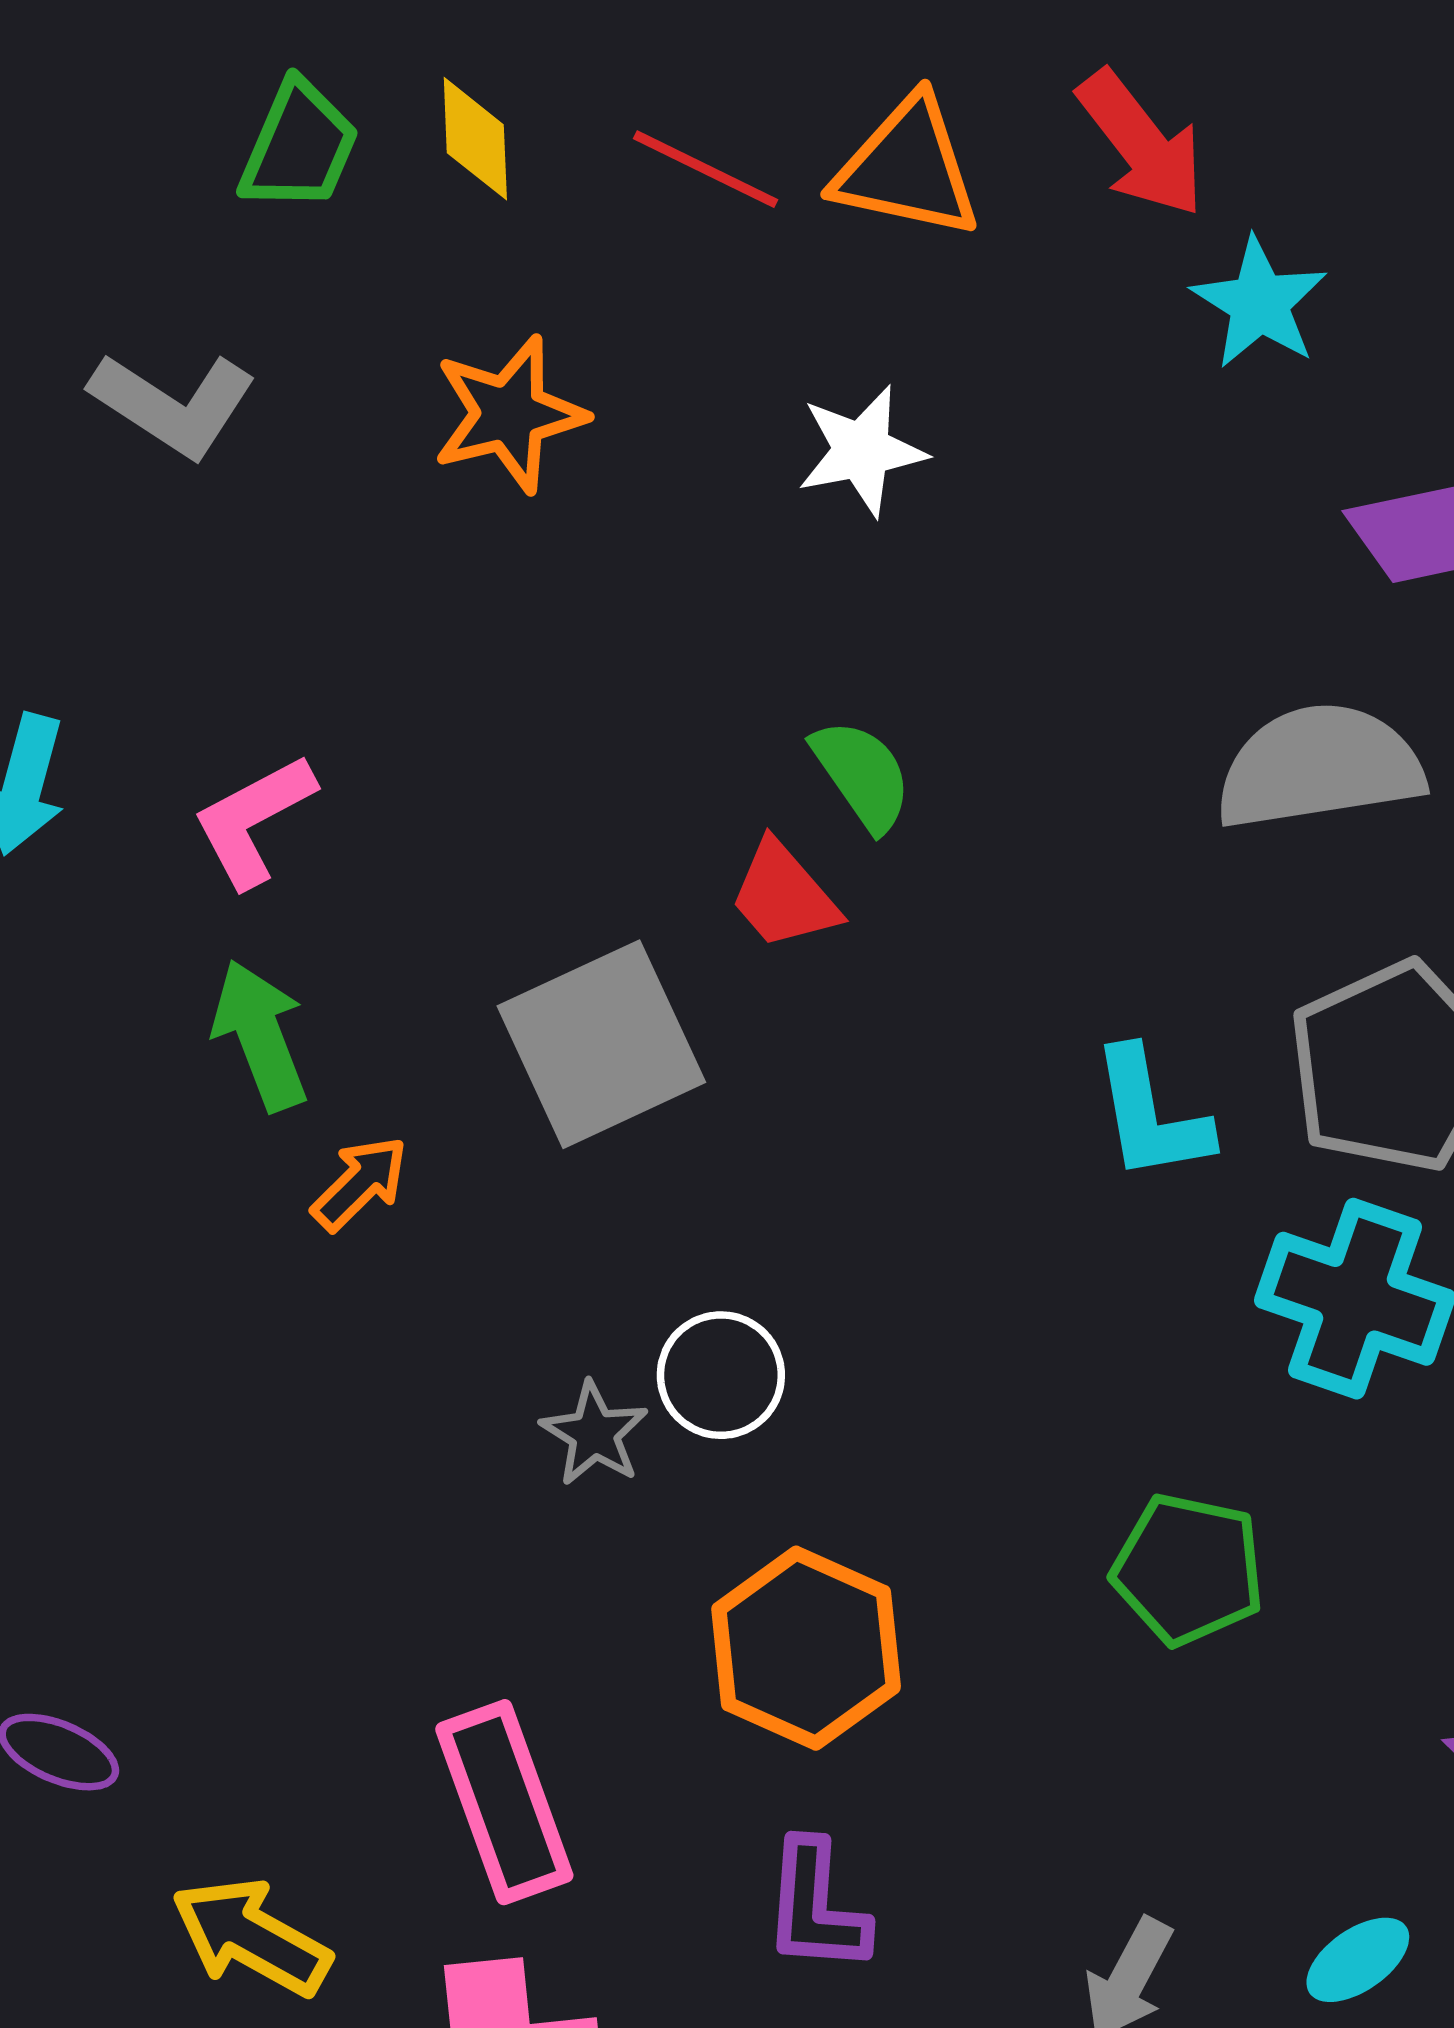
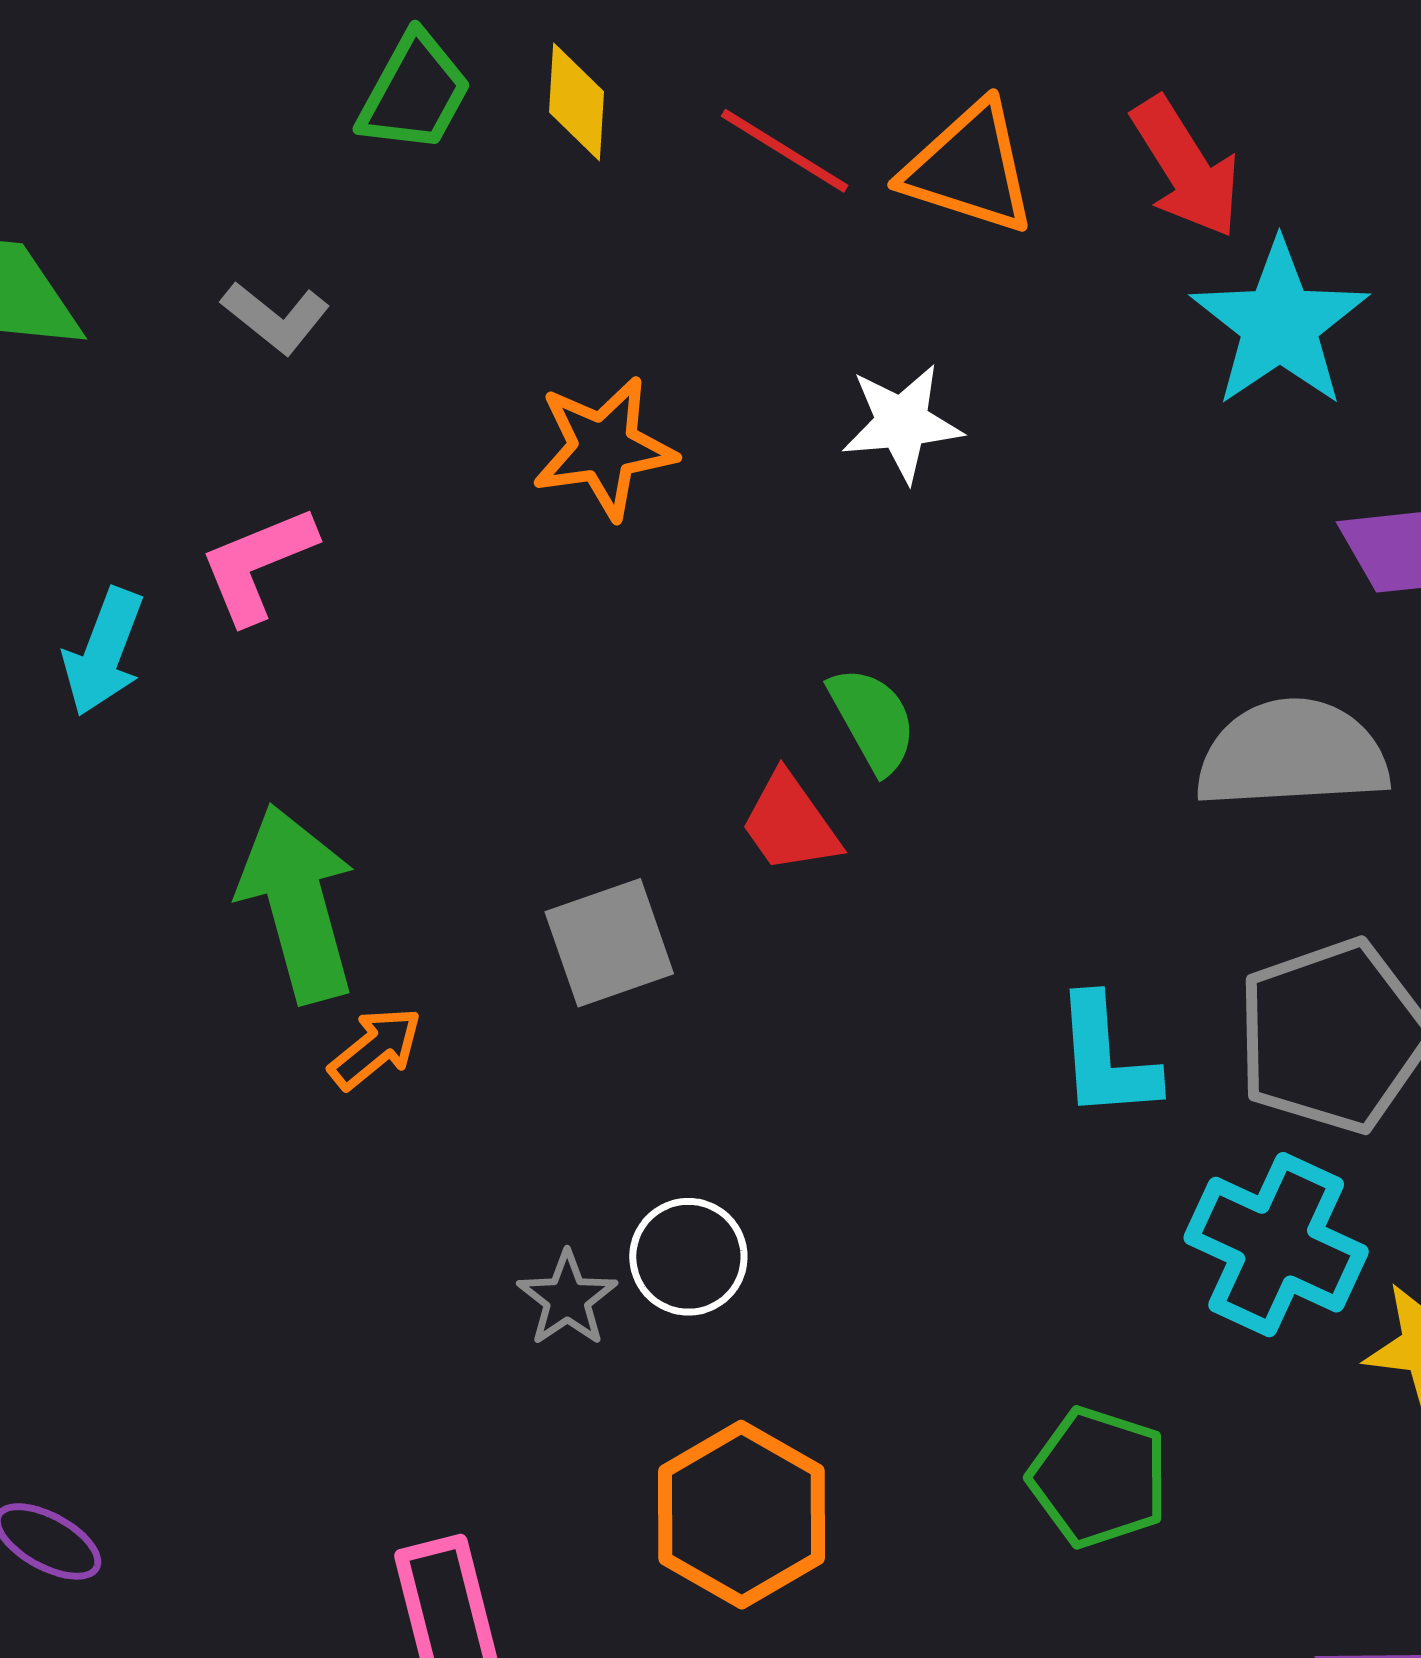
cyan star: (1259, 303) -> (1280, 324), size x1.4
gray L-shape: (173, 404) -> (276, 317), size x0.7
orange star: (509, 414) -> (604, 448), moved
pink L-shape: (254, 820) -> (258, 564), moved
green arrow: (260, 1035) -> (298, 903), size x1.4
gray square: (601, 1044) -> (609, 943), size x0.7

